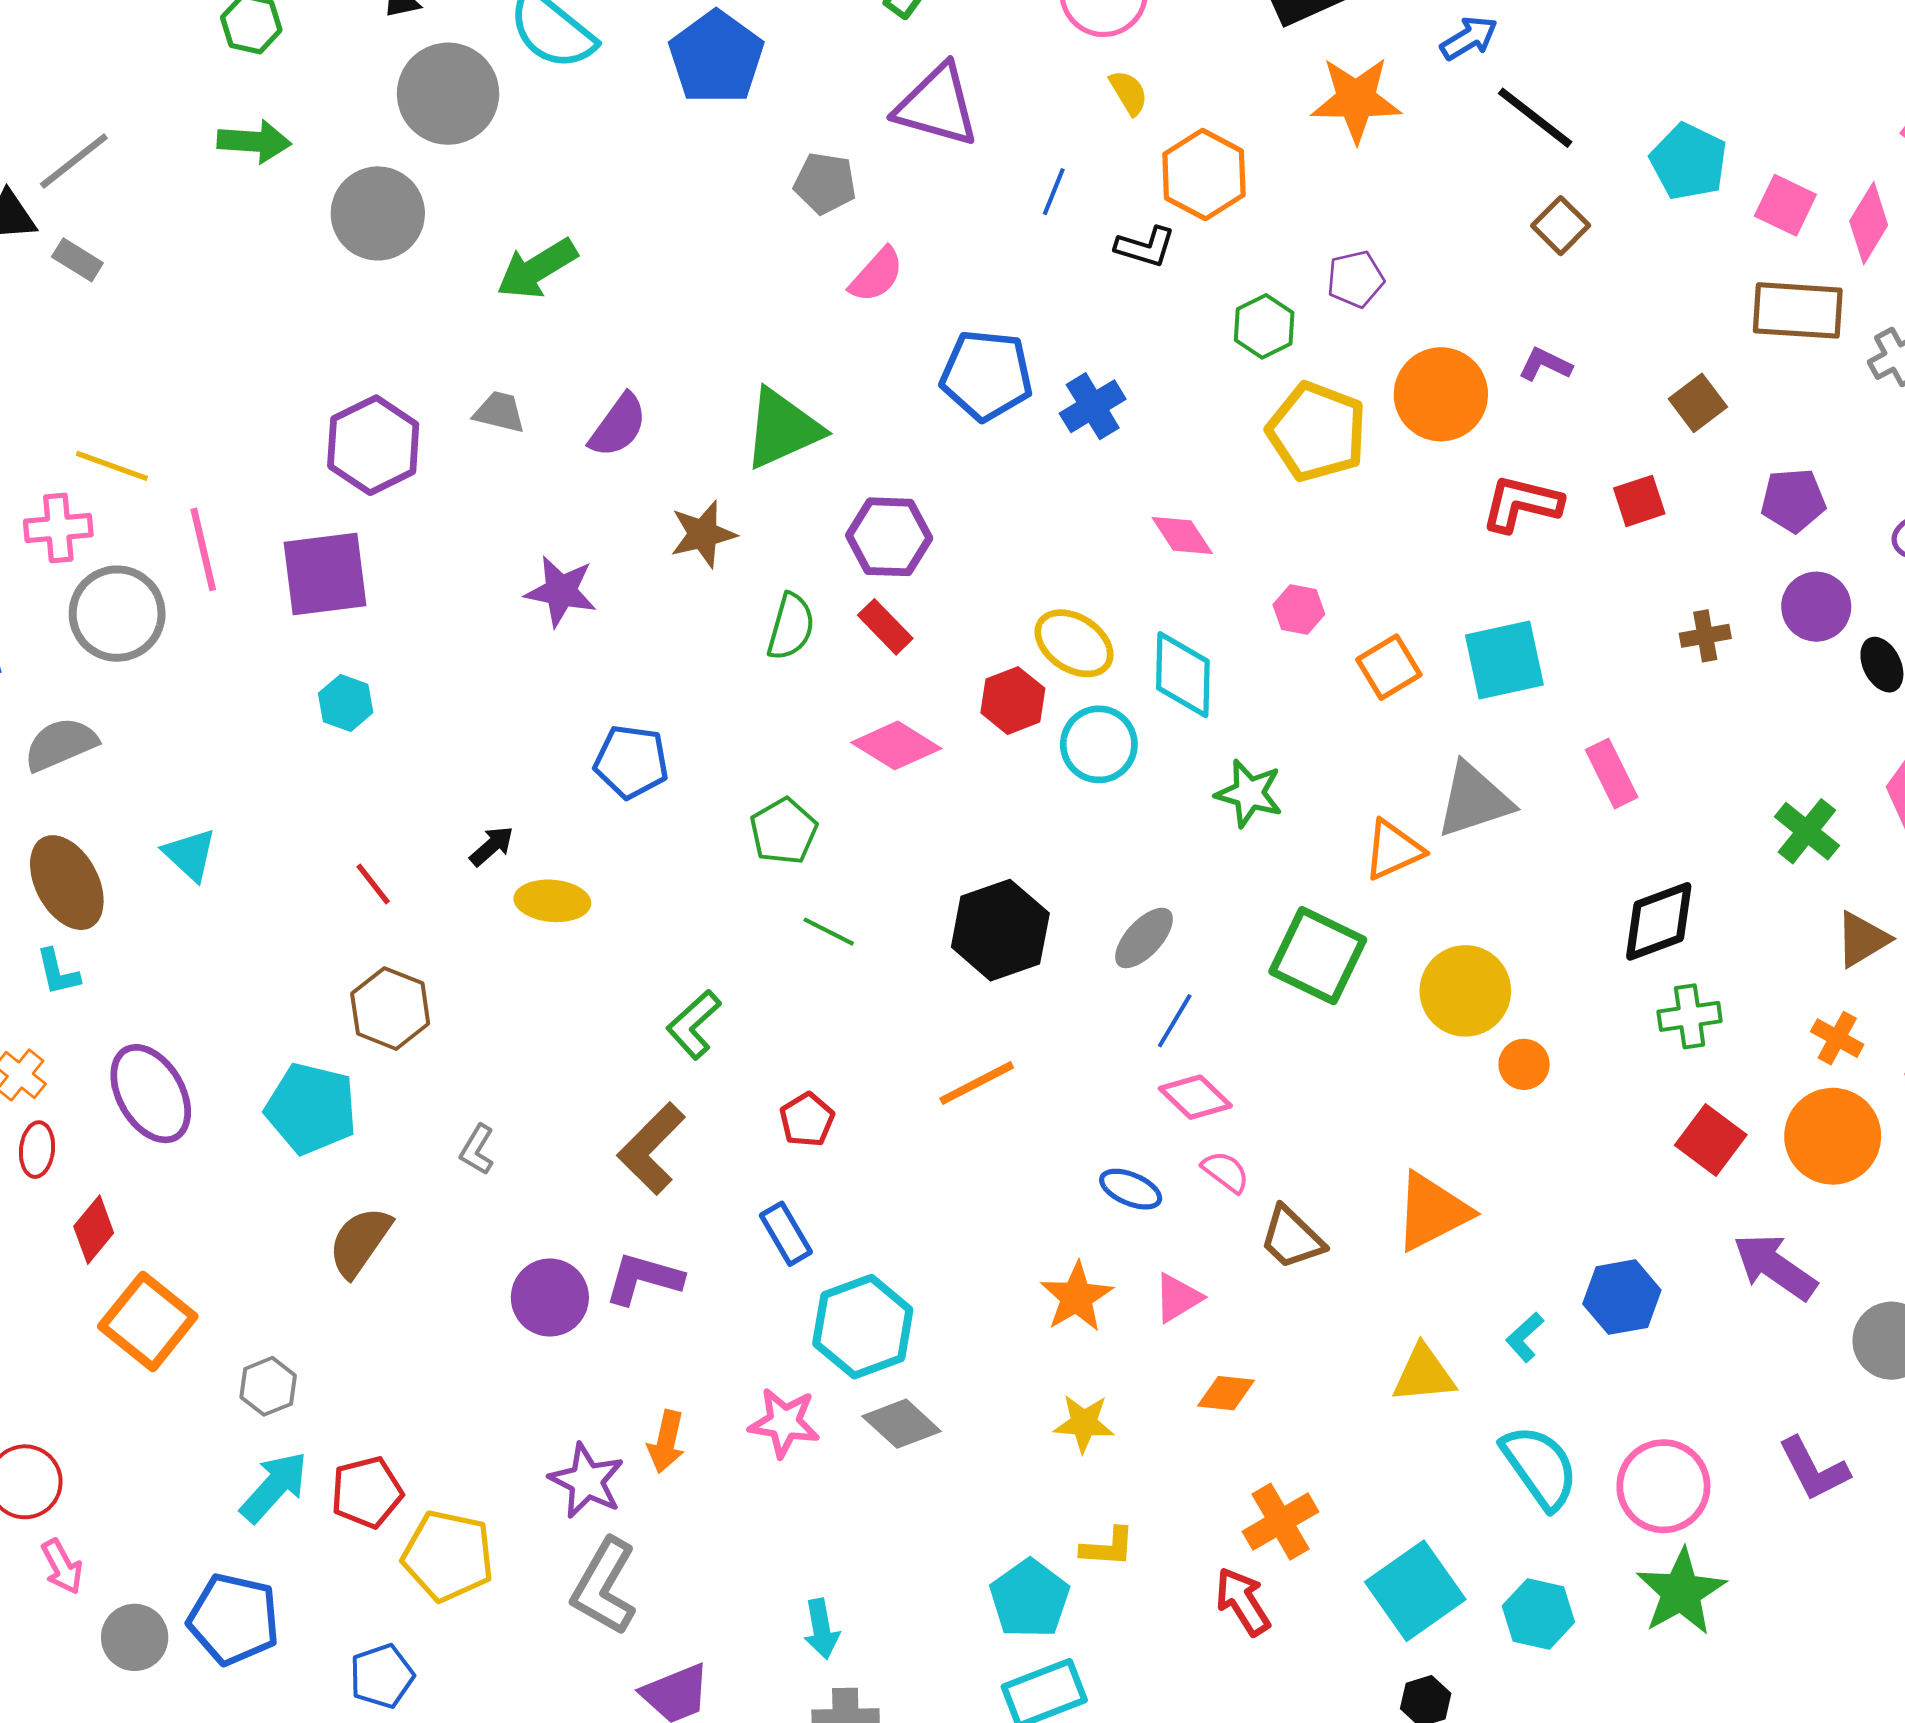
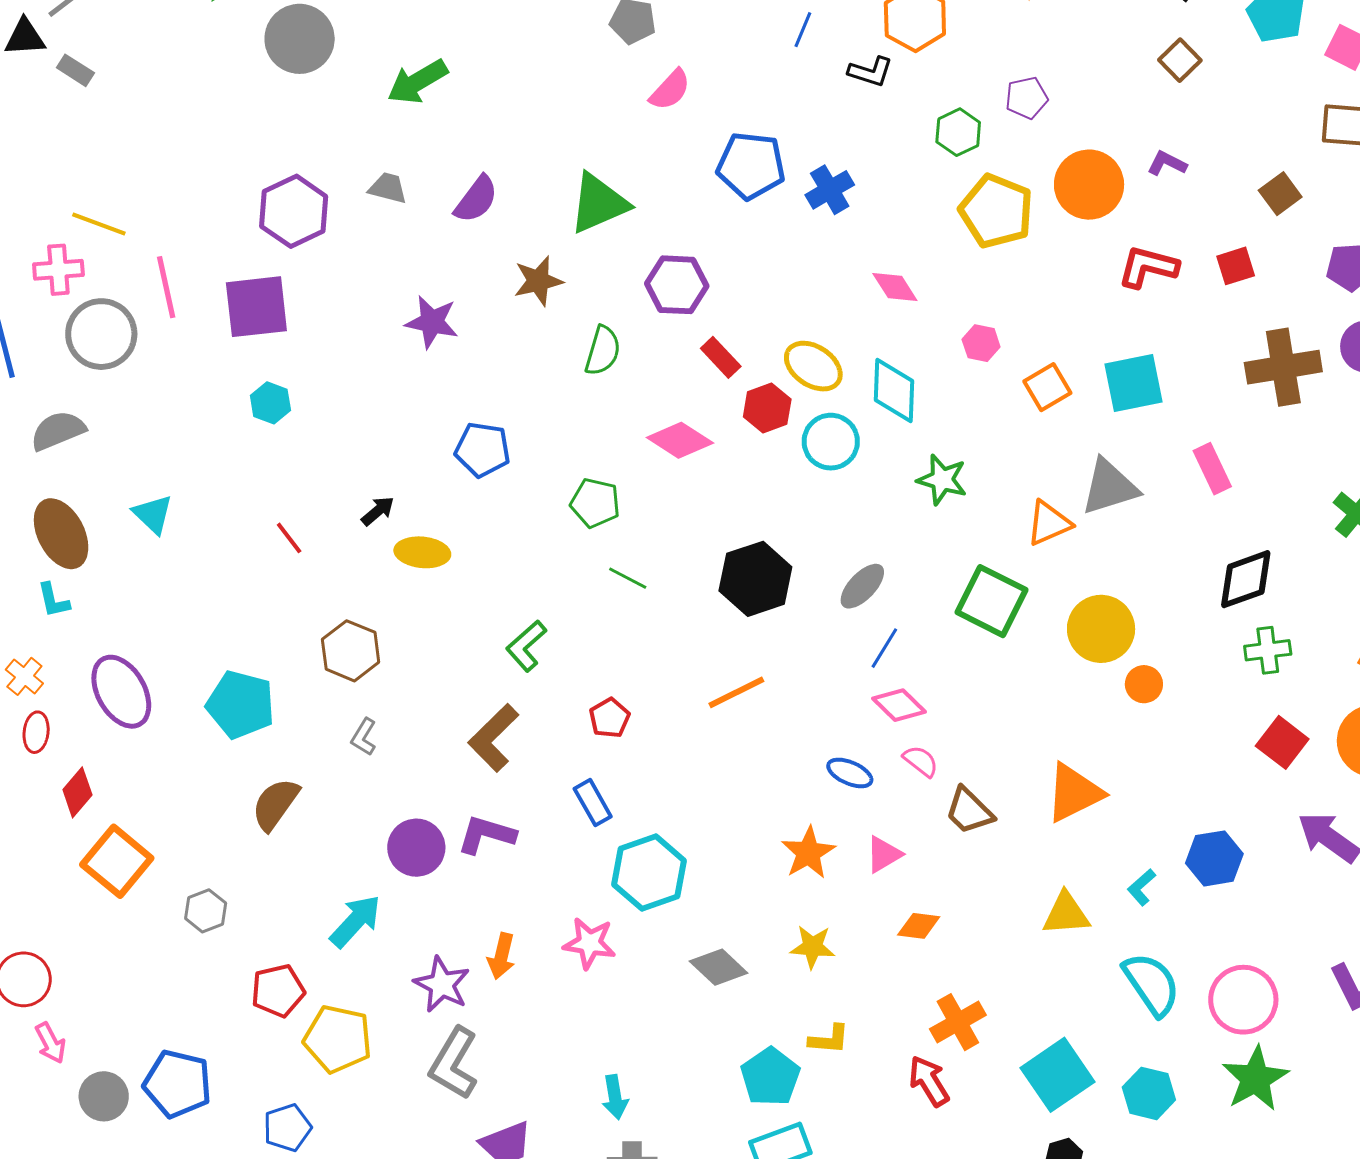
red rectangle: (885, 627) -> (721, 357), moved
brown cross: (1705, 636) -> (1283, 367), size x2.0
green pentagon: (784, 831) -> (595, 503), turned -30
brown hexagon: (390, 1009) -> (351, 651), moved
gray diamond: (902, 1424) -> (719, 967), moved
cyan arrow: (274, 1487) -> (355, 921), moved

